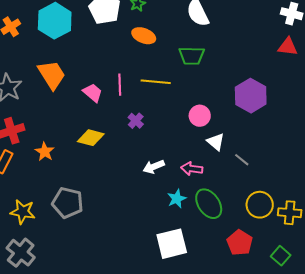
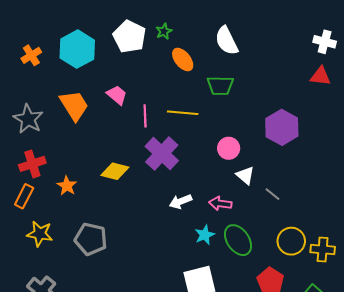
orange ellipse: (144, 36) -> (183, 60), moved, turned 30
pink trapezoid: (93, 93) -> (117, 95), moved
purple cross: (136, 121) -> (162, 153), size x2.0
yellow star: (23, 212) -> (40, 234), moved

